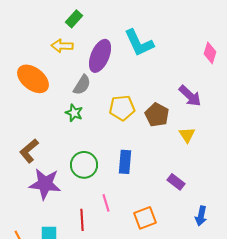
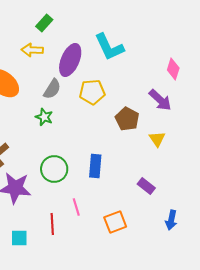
pink diamond: (210, 53) -> (173, 69), moved
yellow pentagon: (122, 108) -> (92, 92), moved

